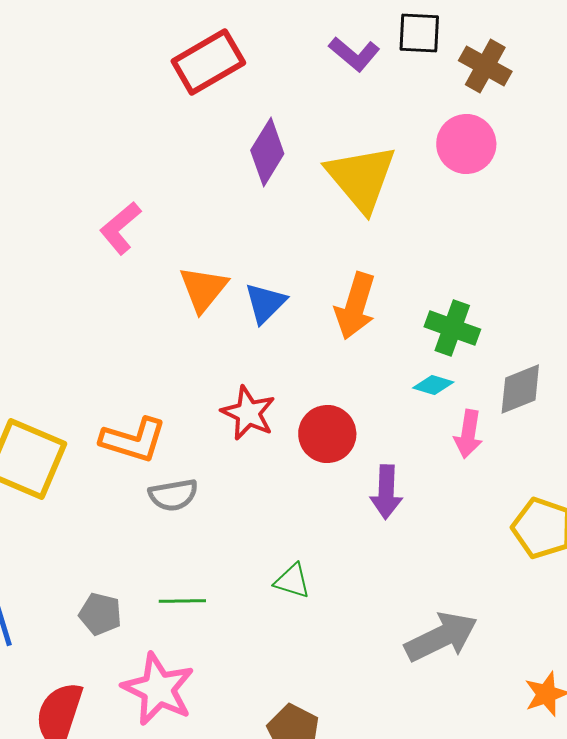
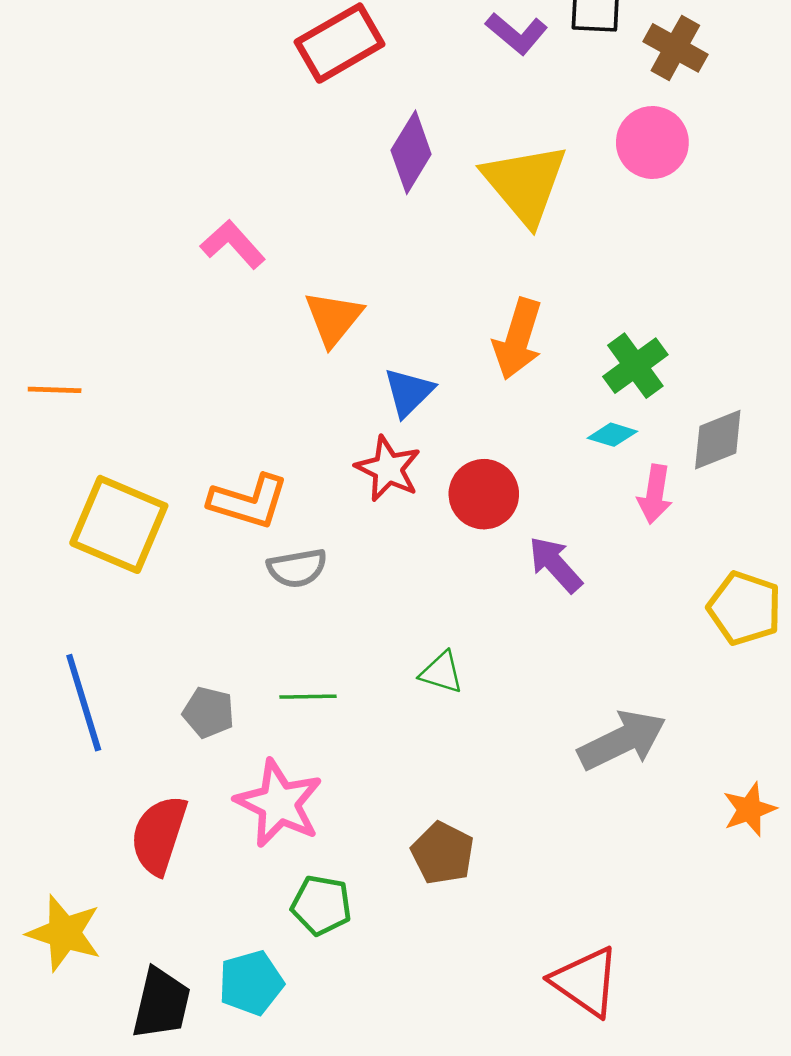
pink L-shape: (120, 228) -> (233, 244), turned 88
blue triangle: (265, 303) -> (409, 392), moved
green cross: (452, 328) -> (635, 366), turned 34
purple arrow: (386, 492) -> (555, 564), turned 136

